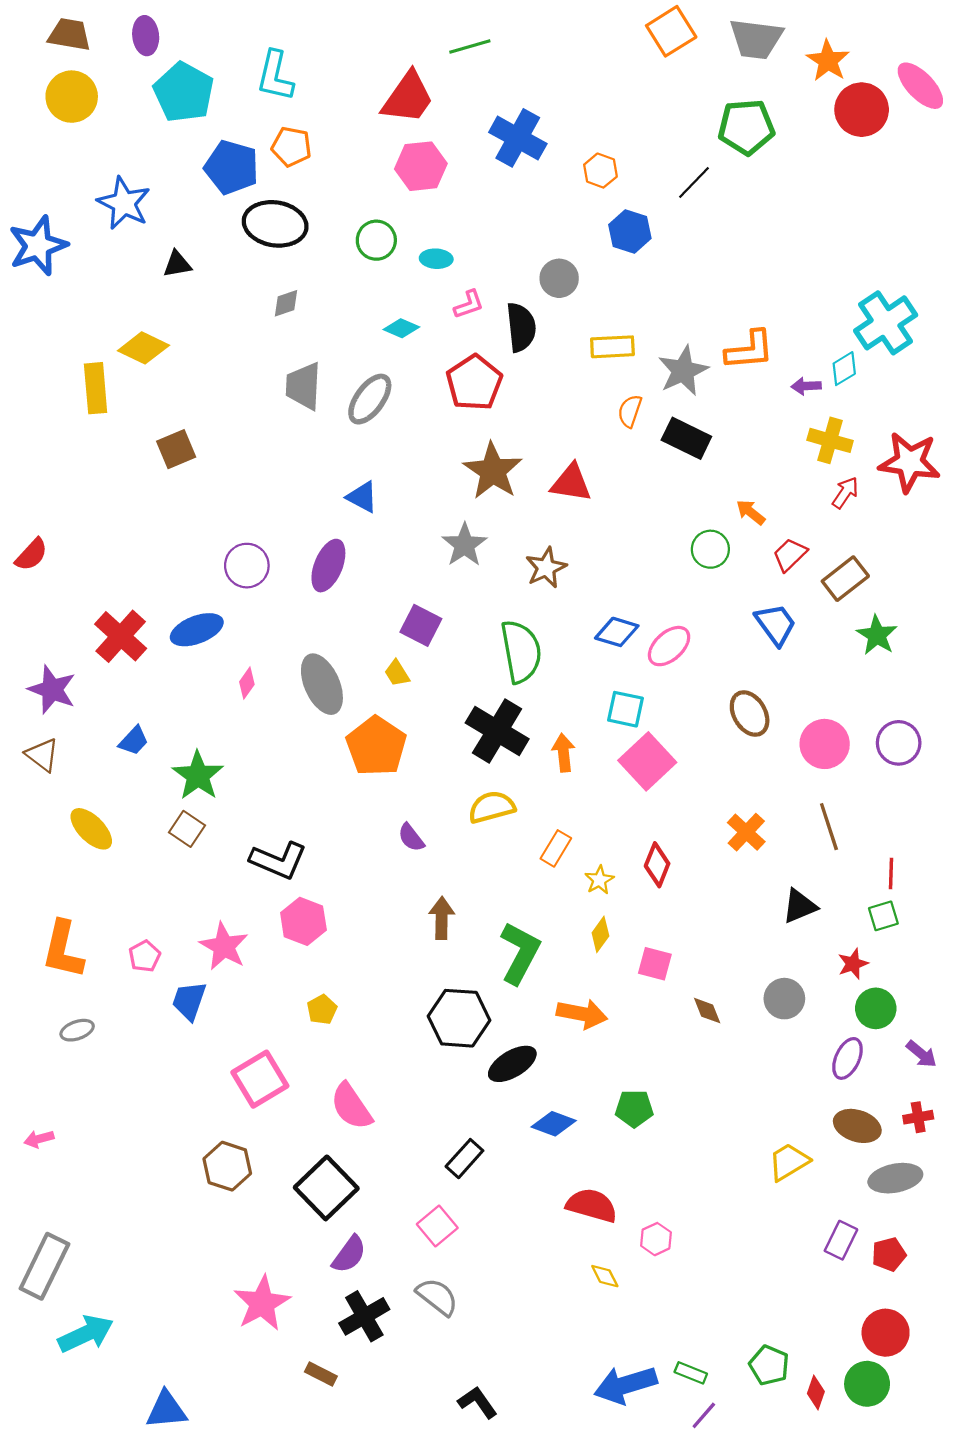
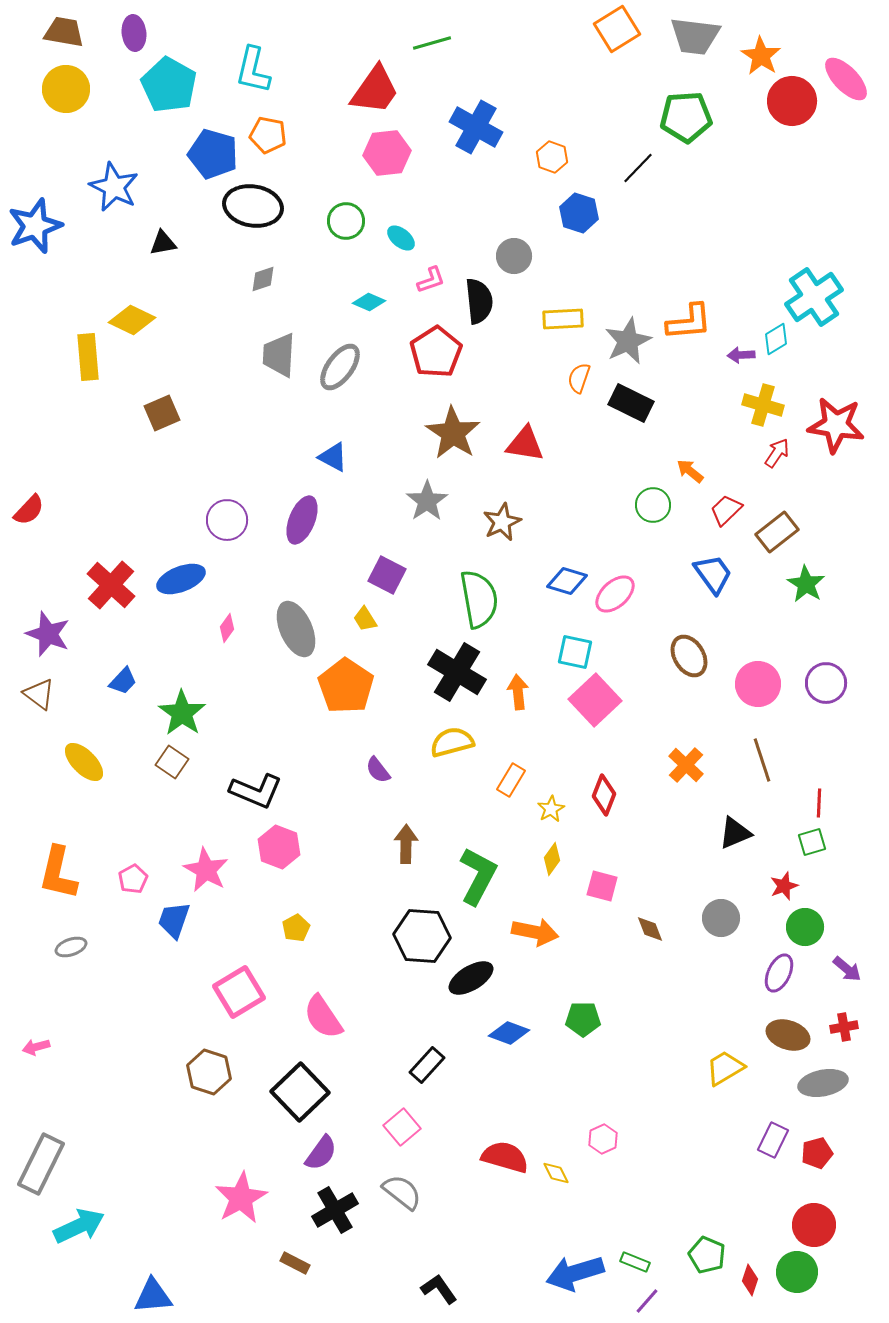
cyan ellipse: (436, 259) -> (401, 238), turned 36
red semicircle: (592, 1205) -> (505, 1157), moved

